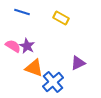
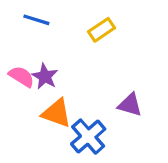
yellow rectangle: (61, 18) -> (102, 30), turned -63
purple triangle: (78, 63) -> (130, 105), turned 42

